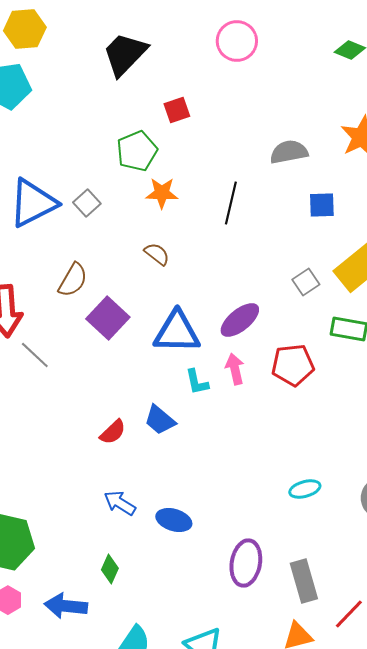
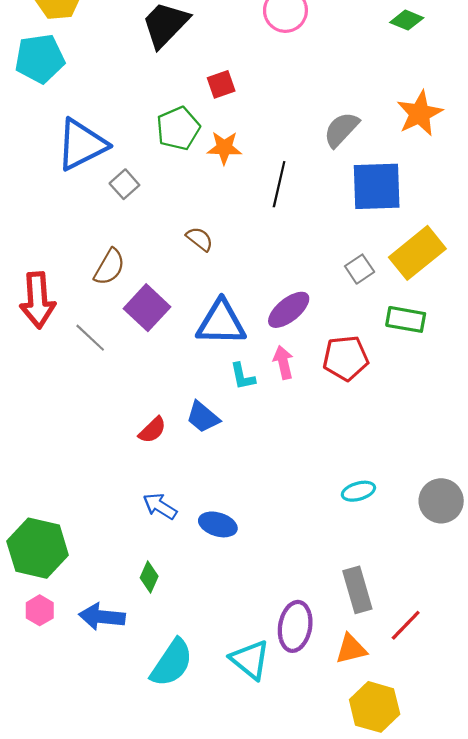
gray semicircle: (289, 152) -> (341, 130), turned -36
orange star: (162, 193) -> (224, 148), moved
blue triangle: (33, 203) -> (82, 145), moved
blue square: (322, 205) -> (377, 186), size x1.8
gray line: (35, 355) -> (90, 338), moved
purple ellipse: (246, 563) -> (295, 626), moved

